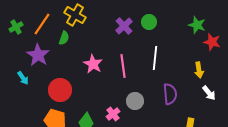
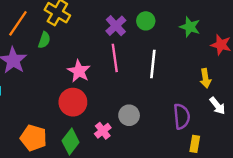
green star: (197, 25) -> (190, 27), moved
pink line: (123, 66) -> (115, 58), moved
red circle: (60, 90) -> (73, 102), moved
purple semicircle: (170, 94) -> (182, 116), moved

